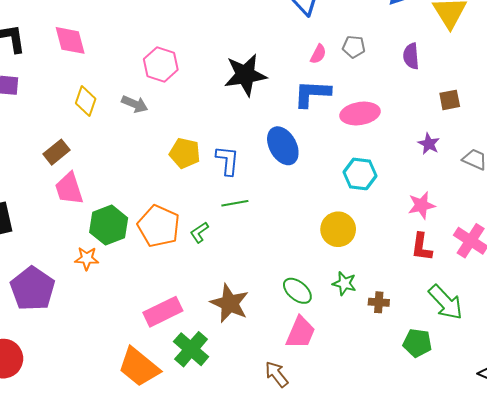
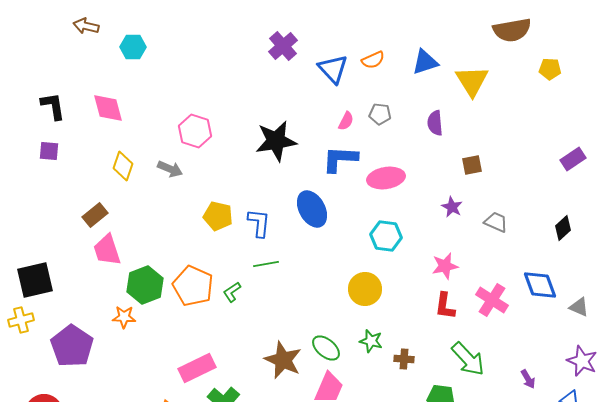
brown star: (230, 303) -> (283, 360), moved

